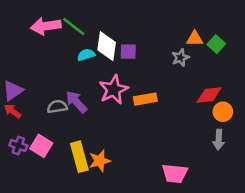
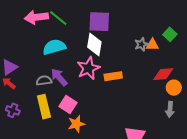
orange triangle: (195, 39) -> (152, 45), moved
white diamond: (107, 46) -> (94, 44), moved
purple square: (128, 52) -> (99, 22), moved, size x1.6
cyan semicircle: (86, 55) -> (54, 47), moved, size x1.6
pink square: (41, 146) -> (68, 105), moved
yellow rectangle: (79, 157) -> (44, 107), moved

